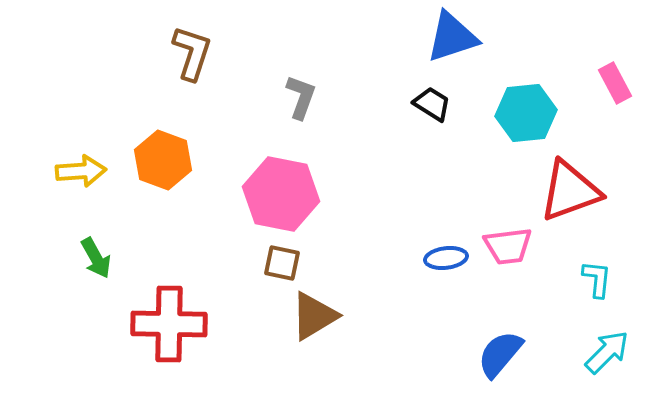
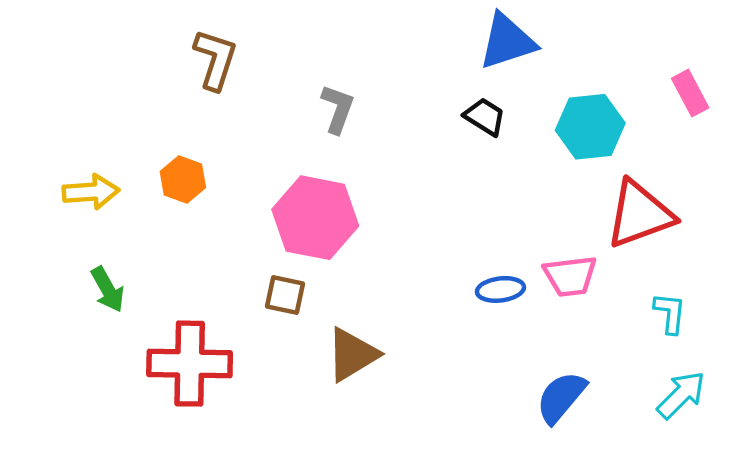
orange hexagon: (163, 160) -> (183, 179), size x0.7
brown square: (282, 263) -> (285, 295), moved

